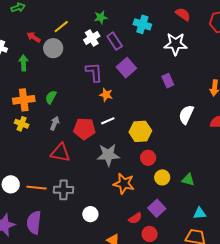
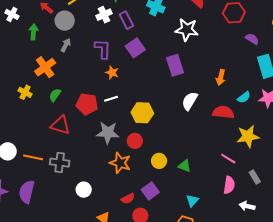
purple rectangle: (168, 81) -> (175, 65), size x1.5
green semicircle: (51, 97) -> (55, 95), moved
orange cross: (24, 100) -> (45, 67), moved, turned -35
gray arrow: (55, 123) -> (66, 45), moved
red circle: (148, 158) -> (135, 141), moved
cyan triangle: (200, 213) -> (192, 201), turned -48

